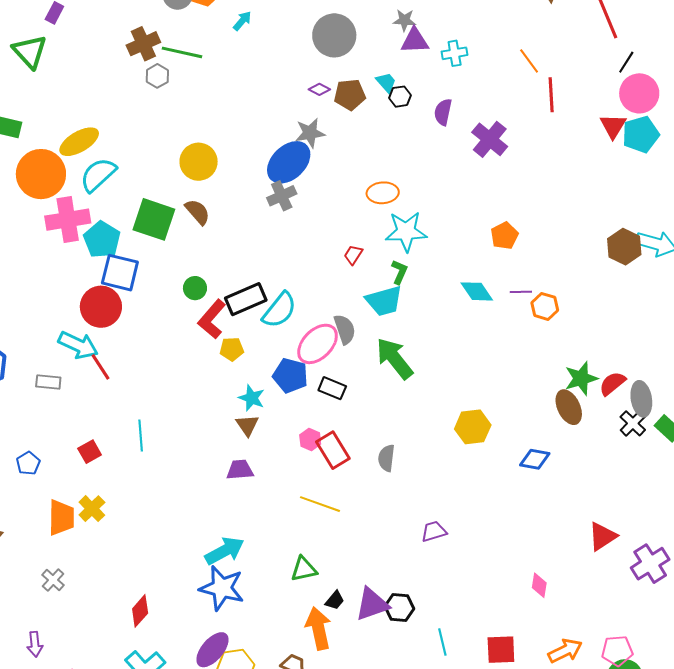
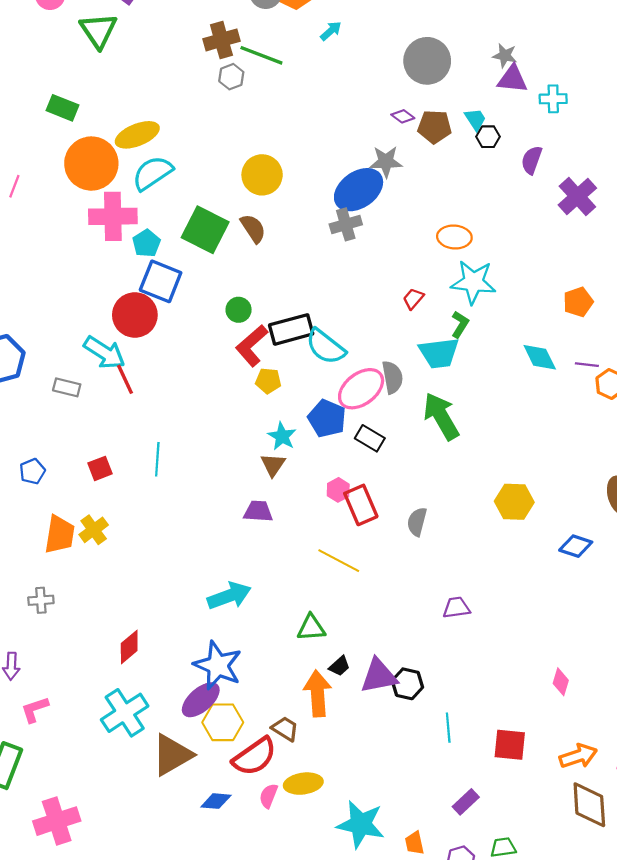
cyan pentagon: (102, 240) -> (146, 243), size x0.7
cyan semicircle: (279, 310) -> (326, 347), turned 81
gray cross: (53, 580) -> (41, 600), turned 35
blue star: (222, 588) -> (218, 665), moved

